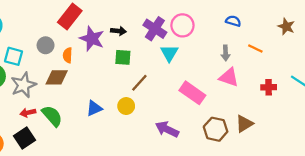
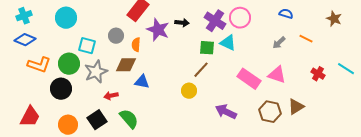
cyan triangle: (169, 53) -> (228, 43), turned -36
gray arrow: (226, 53) -> (279, 43), turned 48
green square: (123, 57) -> (207, 48), moved
pink triangle: (229, 77) -> (277, 75), moved
red cross: (269, 87) -> (318, 74), turned 32
blue triangle: (94, 108) -> (142, 82), moved, turned 35
red arrow: (28, 113) -> (111, 96), moved
green semicircle: (52, 116) -> (129, 119), moved

